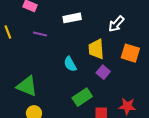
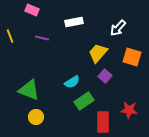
yellow trapezoid: (96, 49) -> (98, 53), turned 45
cyan semicircle: (70, 64) -> (72, 82), moved, turned -91

